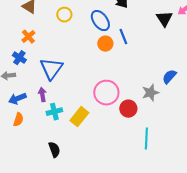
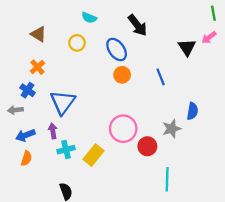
blue line: (123, 37) -> (161, 77), moved
blue semicircle: (169, 77) -> (192, 111), turned 147

